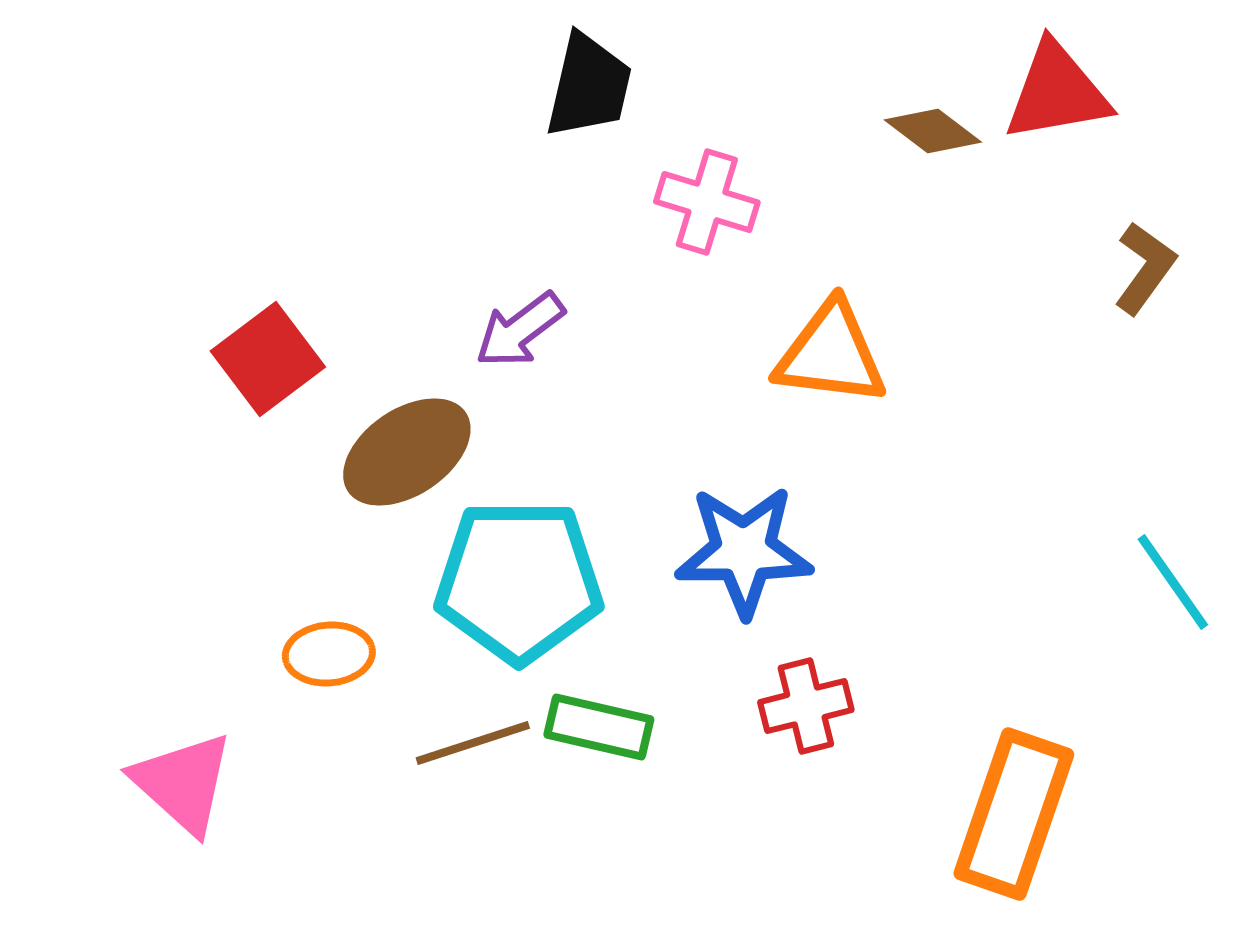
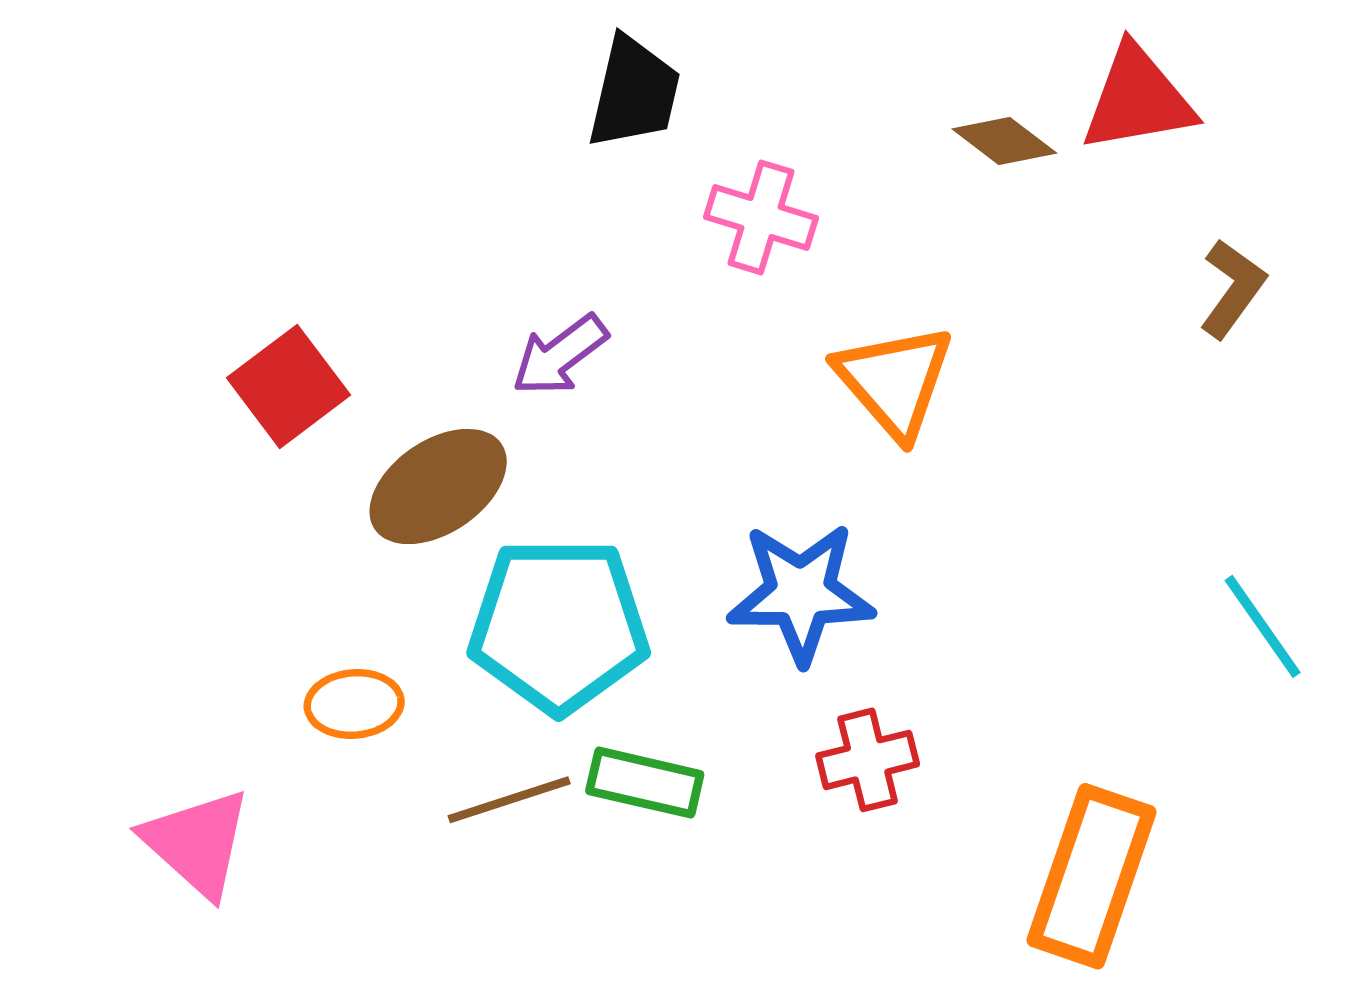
orange triangle: (831, 354) -> (894, 381), turned 42

